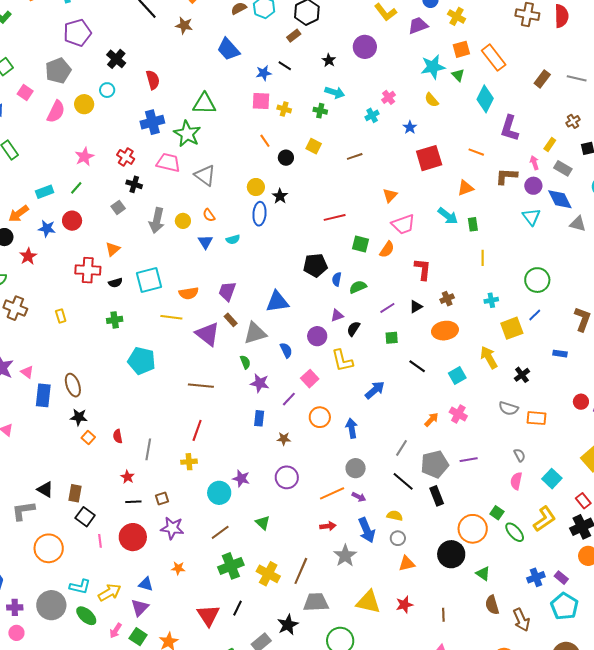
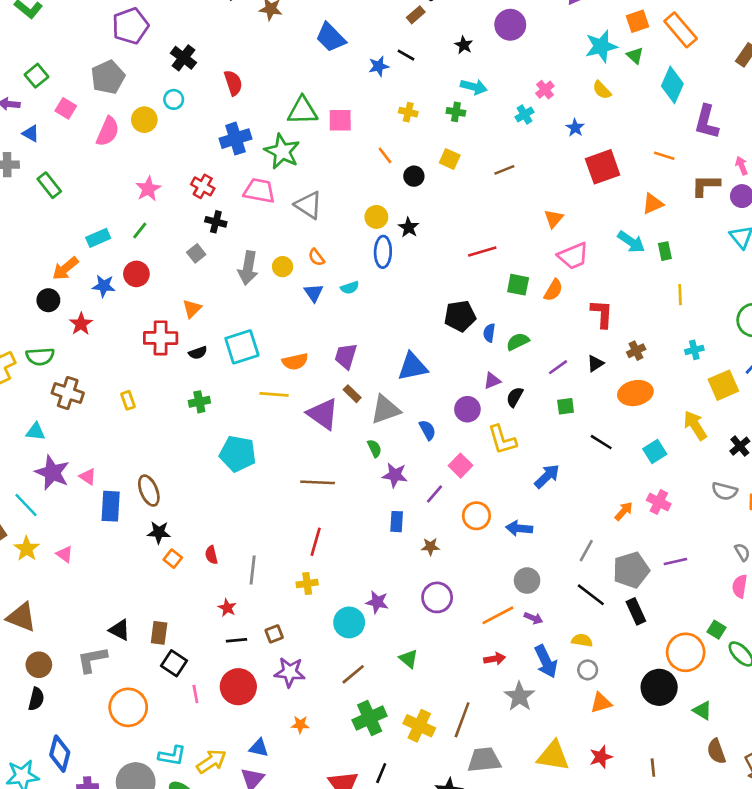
pink square: (261, 101) -> (340, 120), moved
blue arrow: (352, 428) -> (519, 528), turned -72

